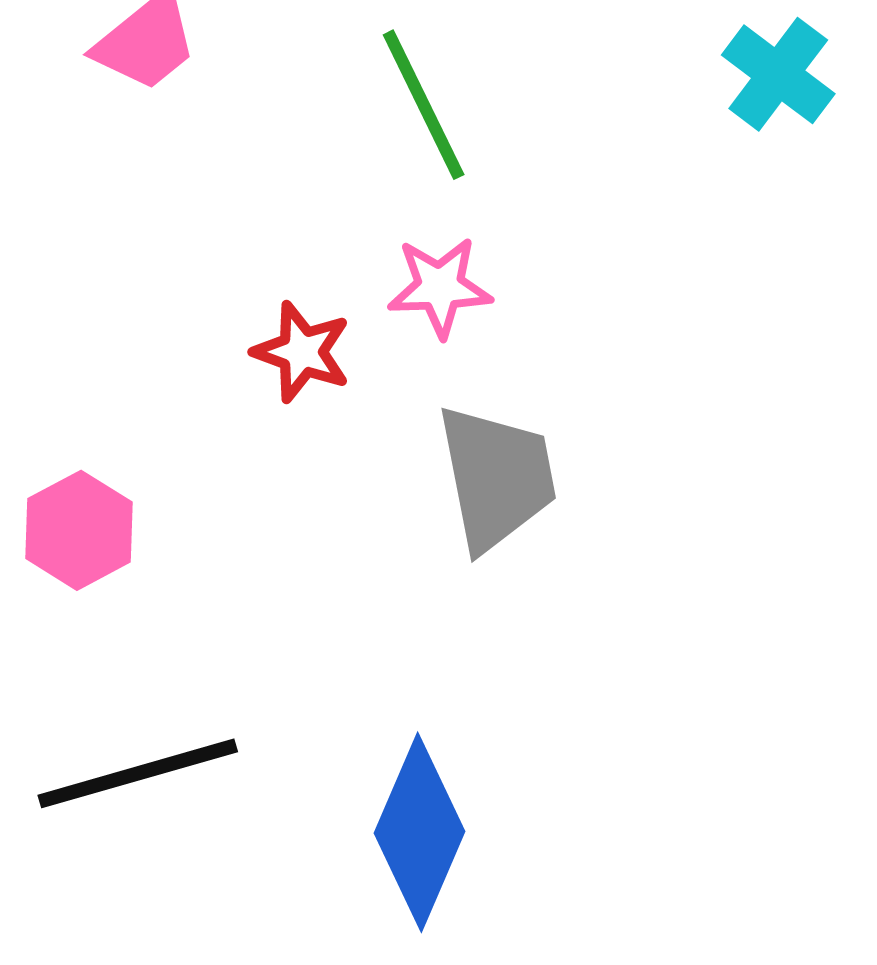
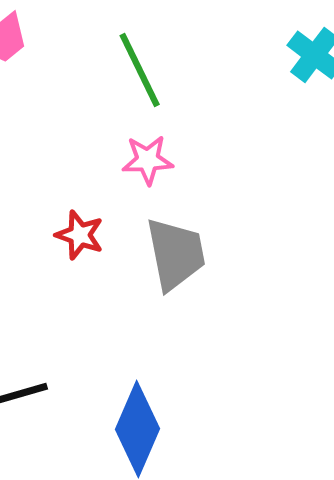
red star: (302, 352) -> (80, 235), moved

